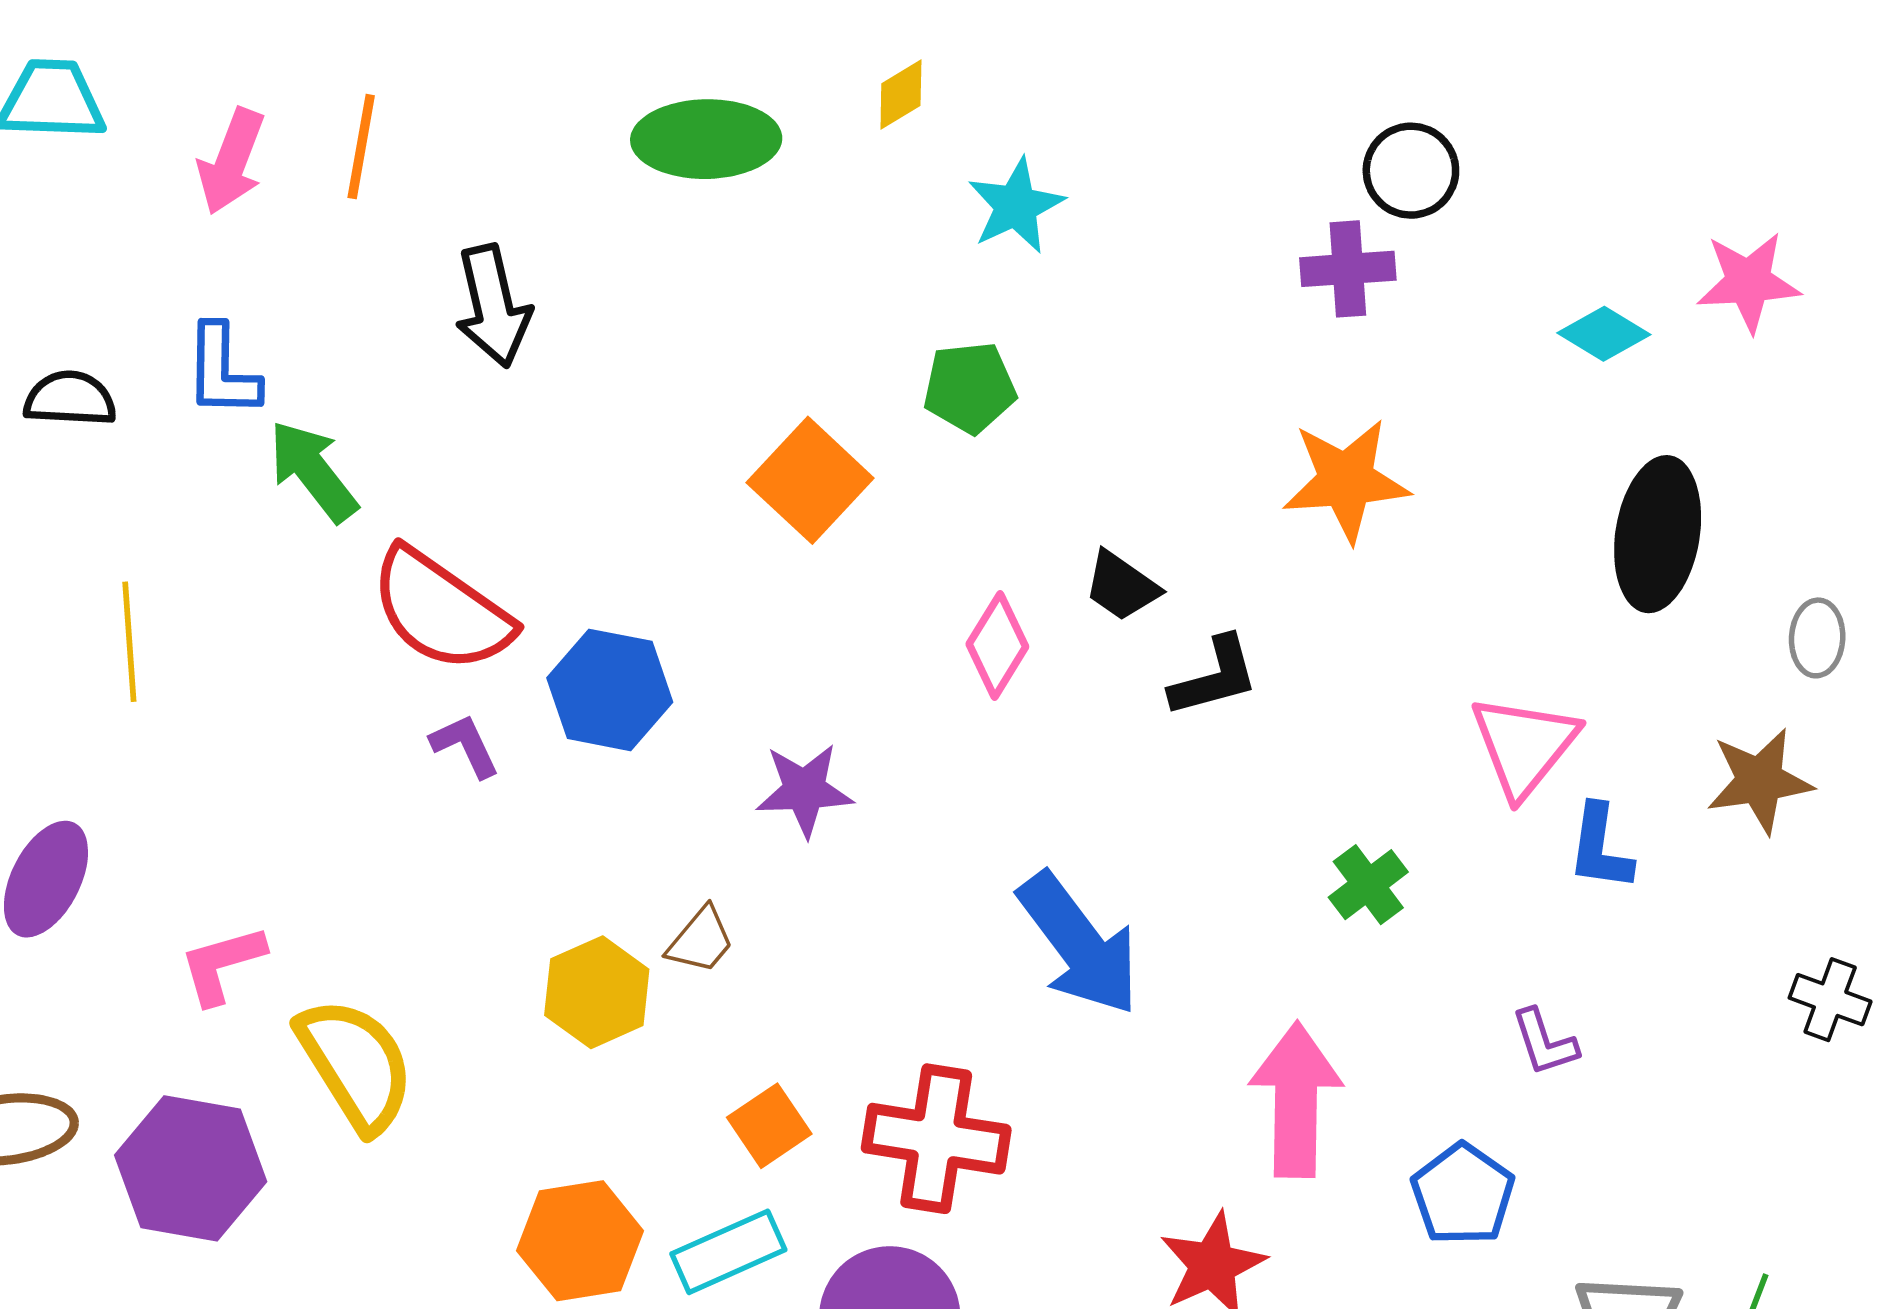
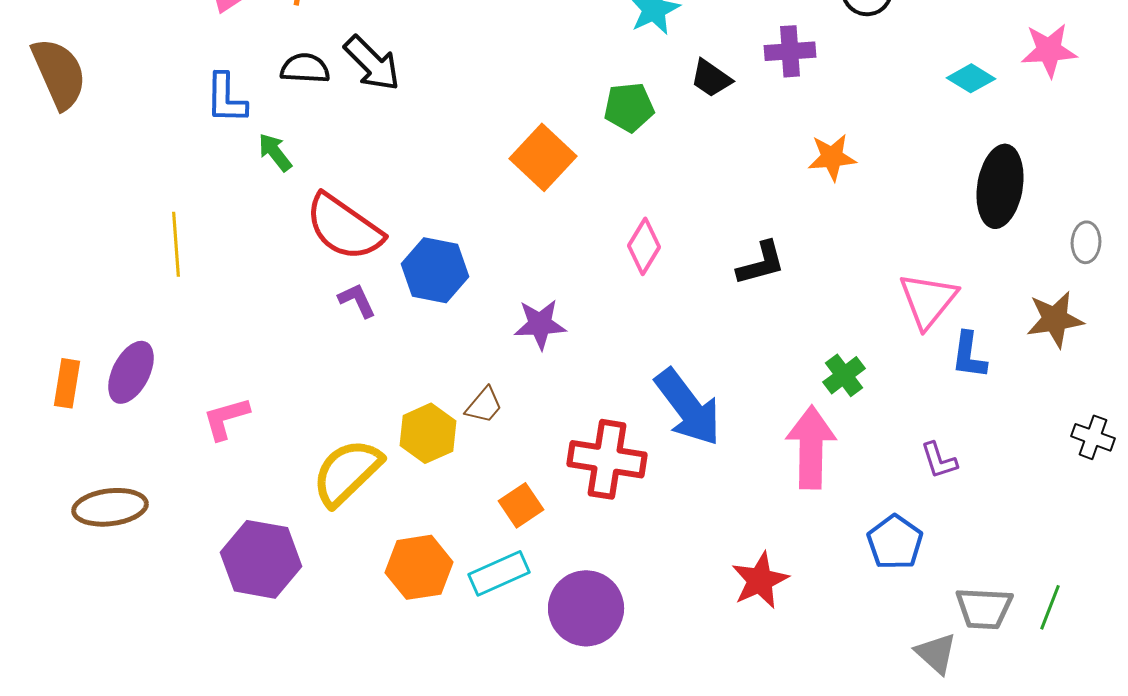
purple cross: (1348, 269) -> (790, 51), moved
black arrow: (493, 306) -> (372, 63), turned -32
black semicircle: (70, 399) -> (305, 68), moved
green arrow: (313, 471) -> (275, 152), size x0.7
orange star: (1346, 480) -> (832, 157), size x0.7
black trapezoid: (1122, 586) -> (711, 78), moved
yellow semicircle: (356, 1065) -> (347, 472), moved, turned -102
pink arrow: (1296, 1100) -> (811, 447), moved
red cross: (936, 1139) -> (607, 459), moved
purple hexagon: (191, 1168) -> (261, 559), moved

